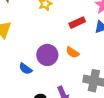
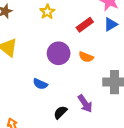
purple circle: (47, 55) -> (59, 53), moved

